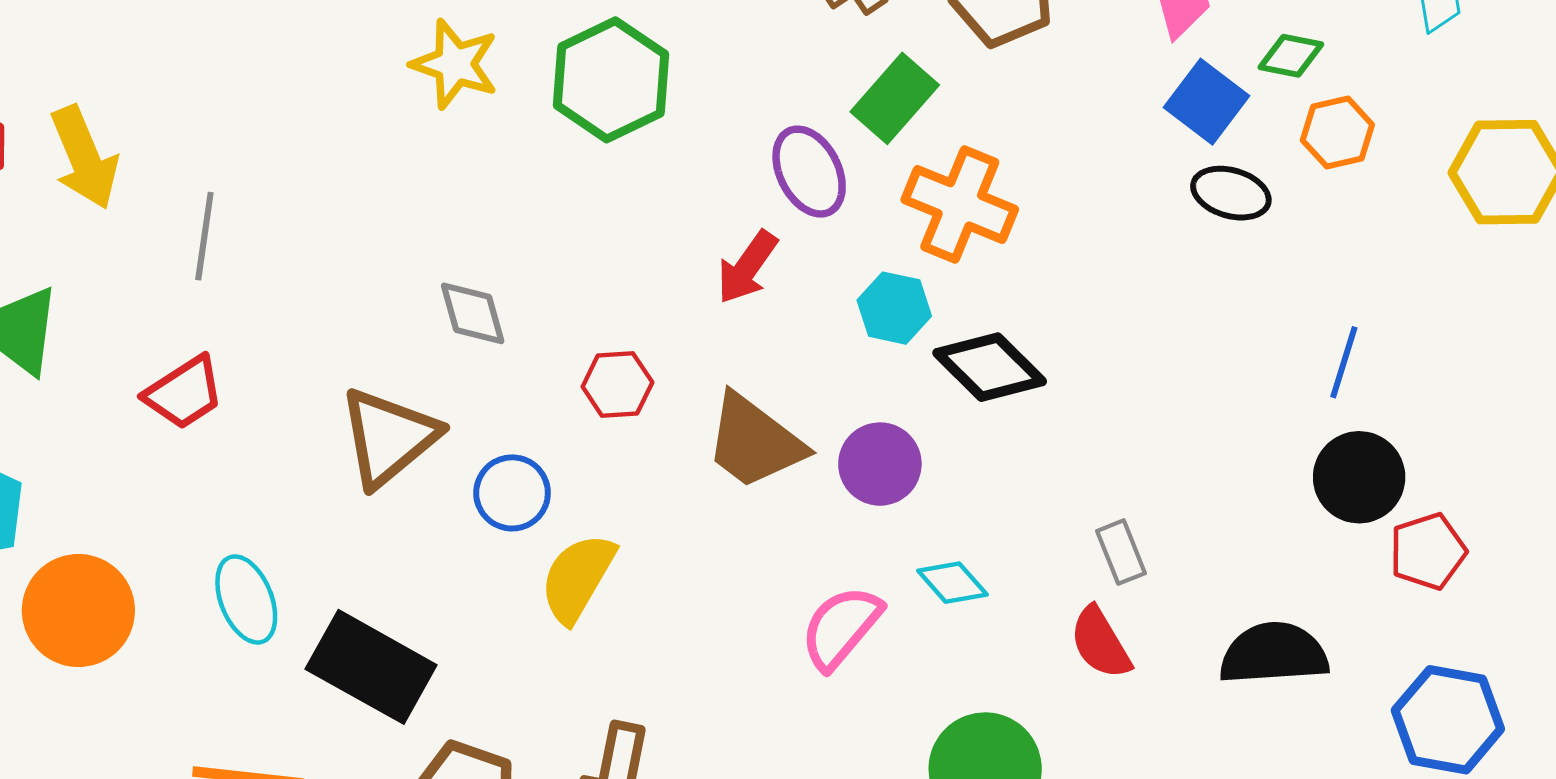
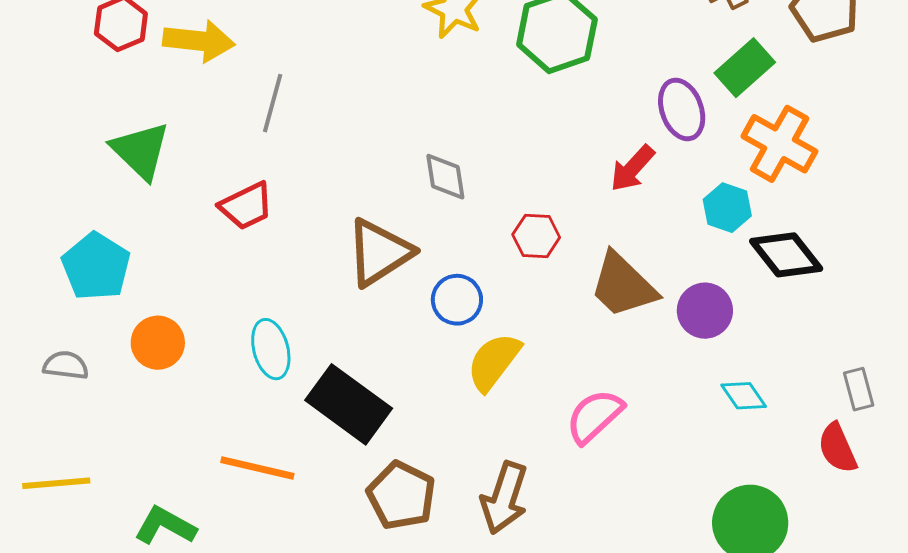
yellow arrow: (84, 158) -> (199, 41), turned -68
orange circle: (78, 611) -> (158, 343), size x0.7
pink semicircle: (841, 627) -> (595, 416), moved

